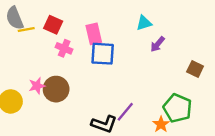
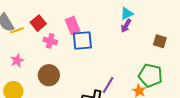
cyan triangle: (144, 23) -> (127, 14), moved
red square: (53, 25) -> (38, 23), turned 35
pink star: (37, 86) -> (17, 61), moved

